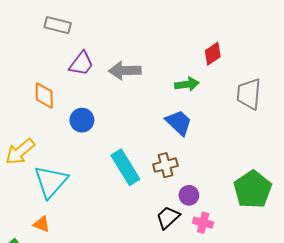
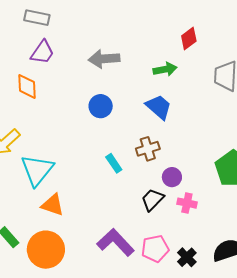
purple trapezoid: (81, 64) -> (42, 52), moved
blue circle: (82, 120) -> (101, 106), moved
cyan rectangle: (125, 167) -> (114, 163), moved, size x0.6
orange triangle: (42, 224) -> (53, 205), moved, size x1.4

